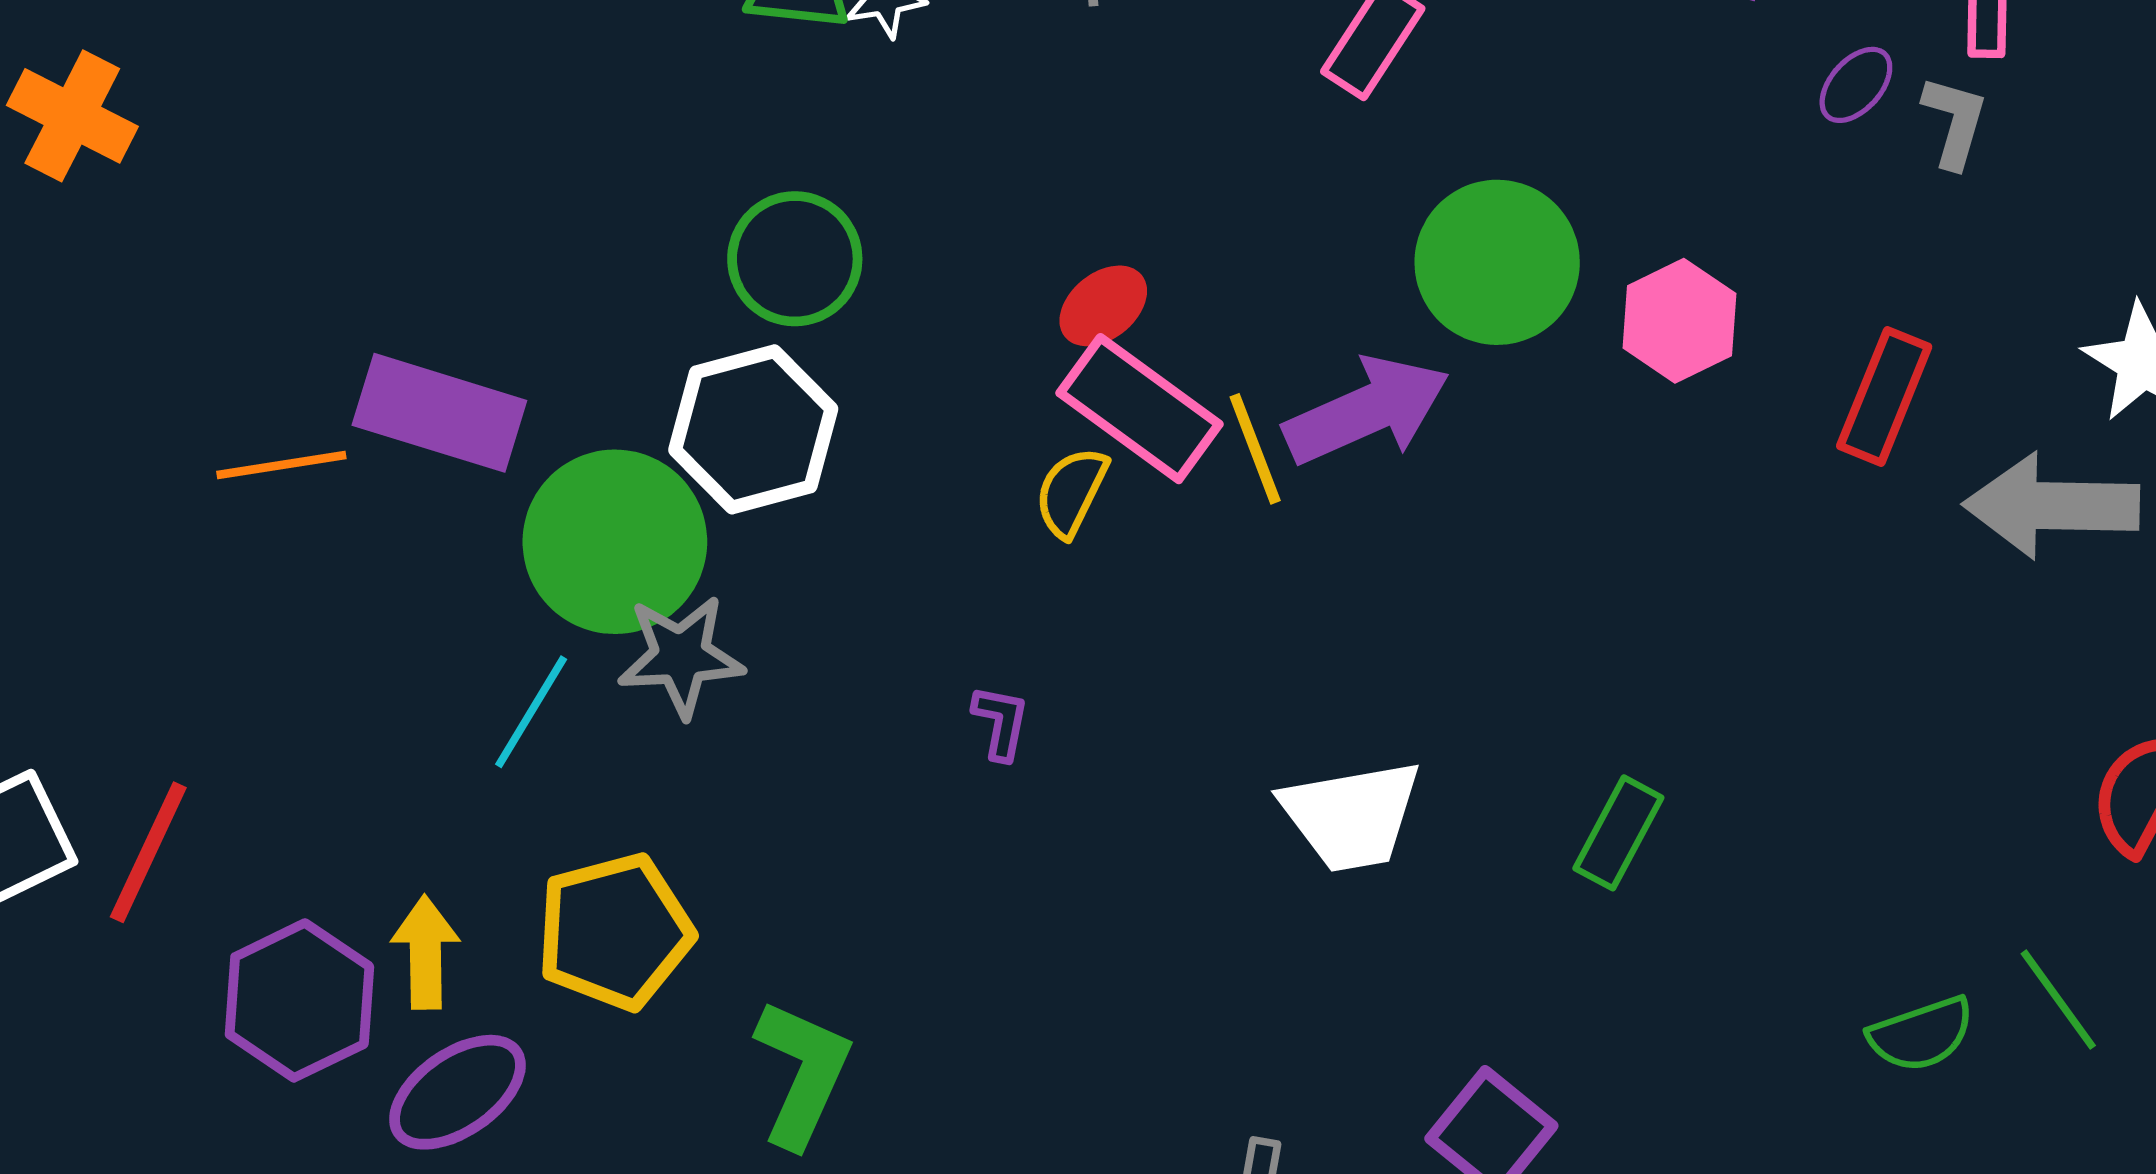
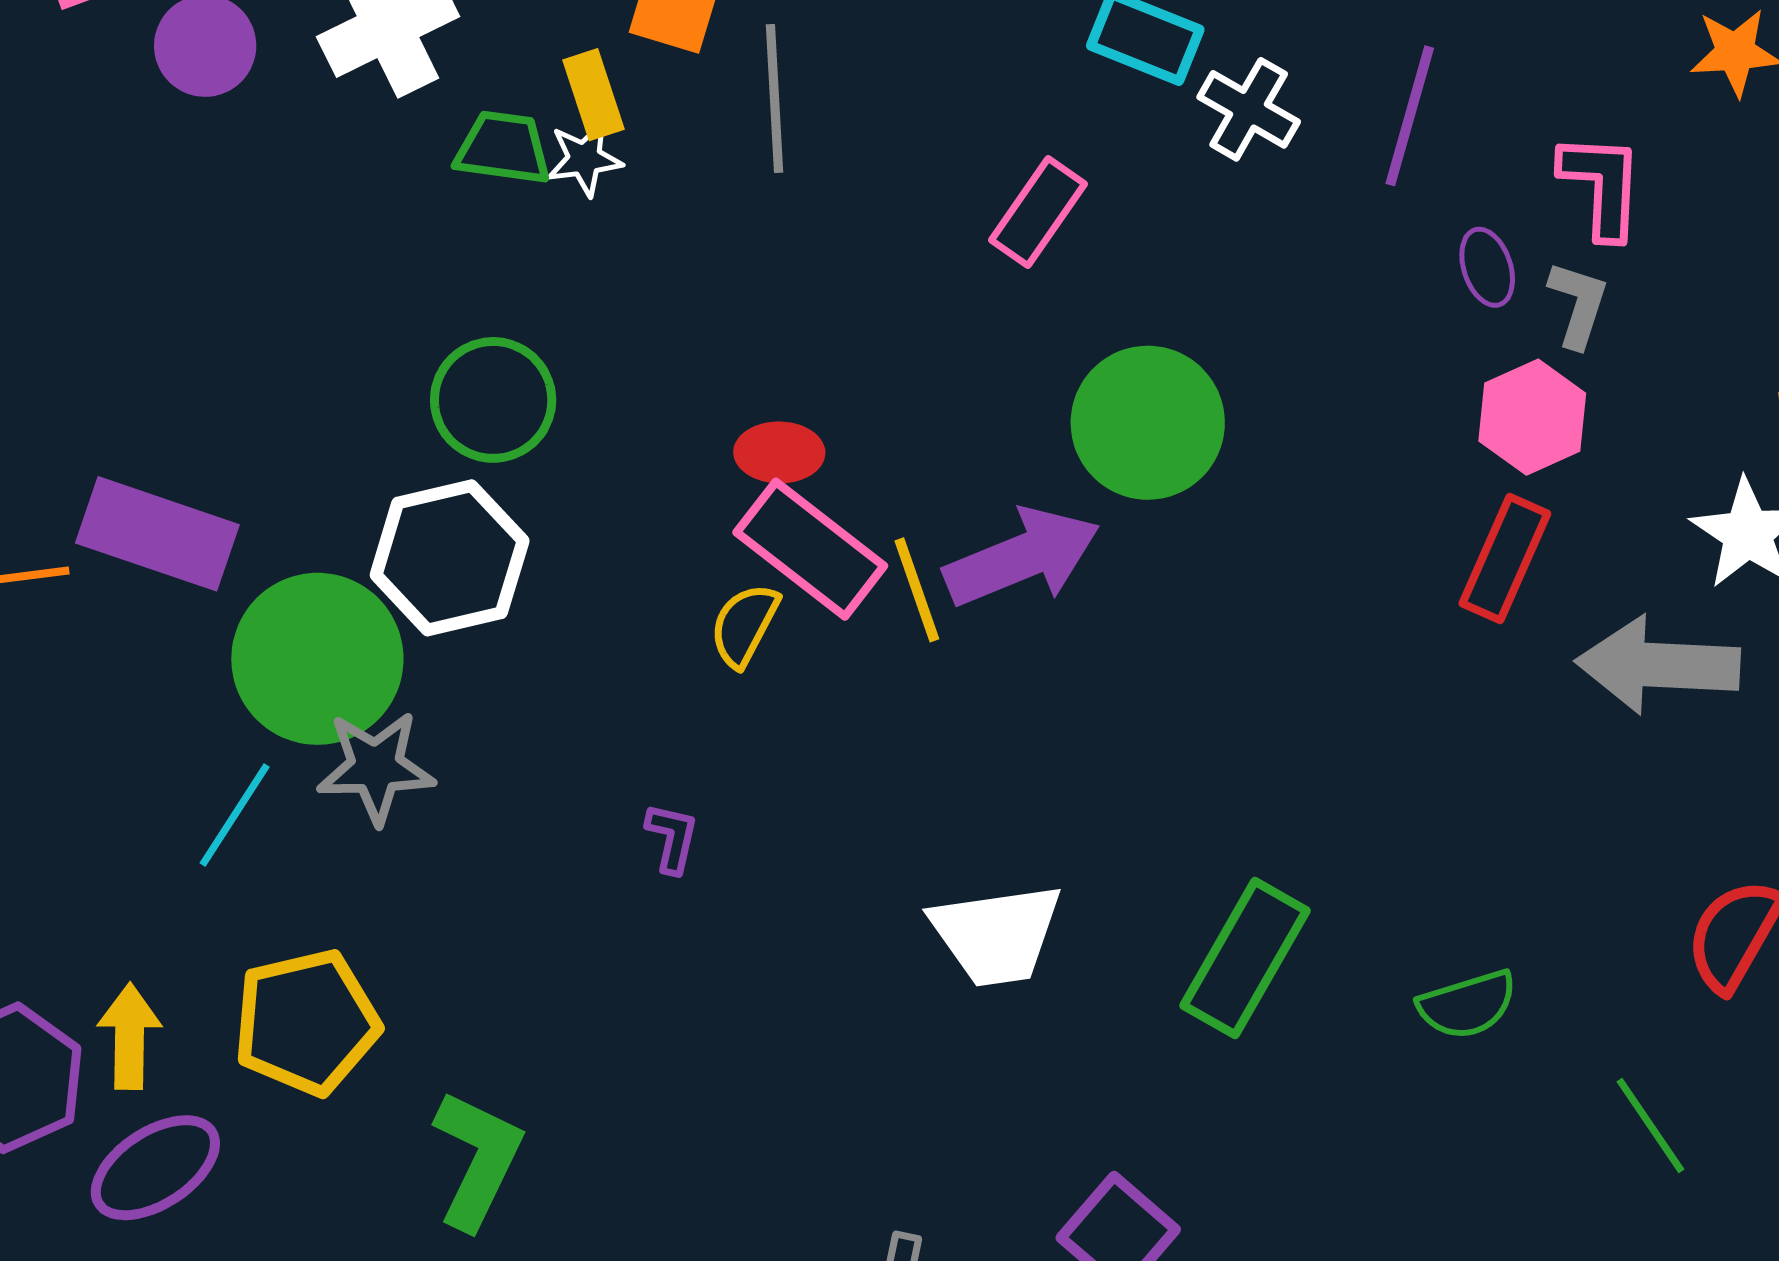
purple ellipse: (1856, 85) -> (1487, 267), turned -62
red ellipse: (1103, 306) -> (779, 452), turned 38
pink hexagon: (1679, 321) -> (1532, 417), moved
green rectangle: (1618, 833) -> (1245, 958), size x1.5
green semicircle: (1921, 1034) -> (1467, 1005), moved

